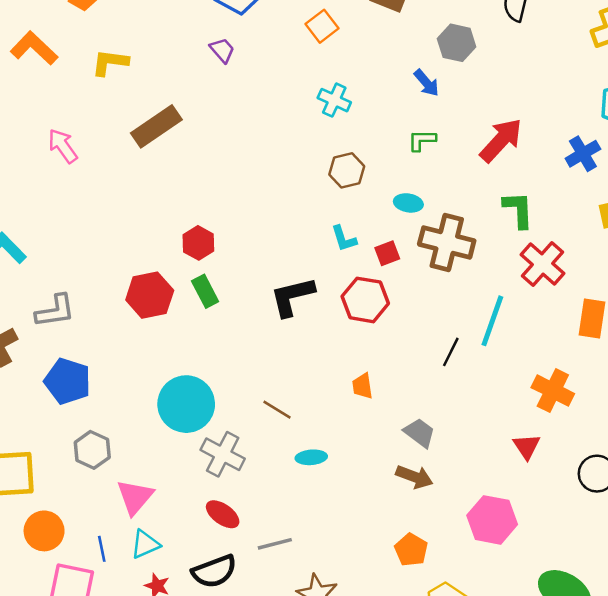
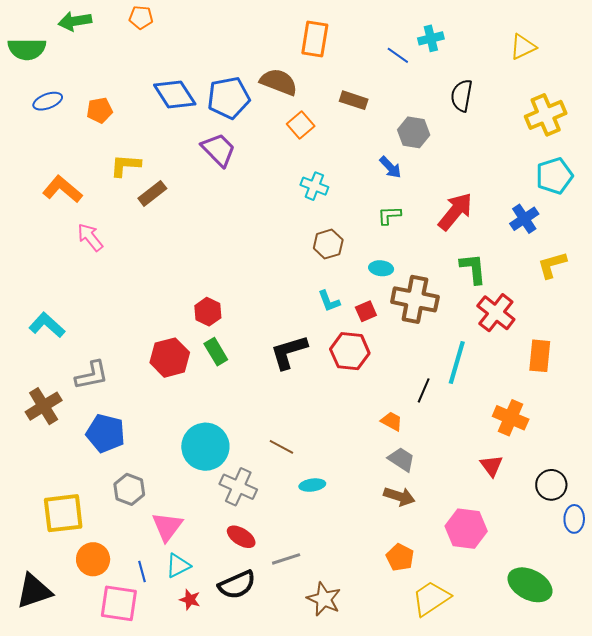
orange L-shape: (34, 48) -> (62, 189), moved
purple trapezoid: (222, 50) -> (218, 150), size x1.6
brown rectangle: (156, 126) -> (152, 193), moved, size x0.7
orange trapezoid: (362, 386) -> (392, 421), moved, turned 130

